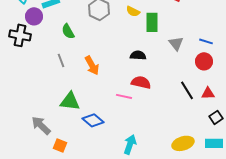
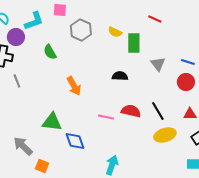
gray line: (61, 60) -> (17, 81), moved
red semicircle: (141, 82) -> (131, 111), moved
black line: (187, 90) -> (158, 111), moved
blue diamond: (93, 120) -> (75, 141), turned 30
yellow ellipse: (183, 143) -> (165, 135), moved

